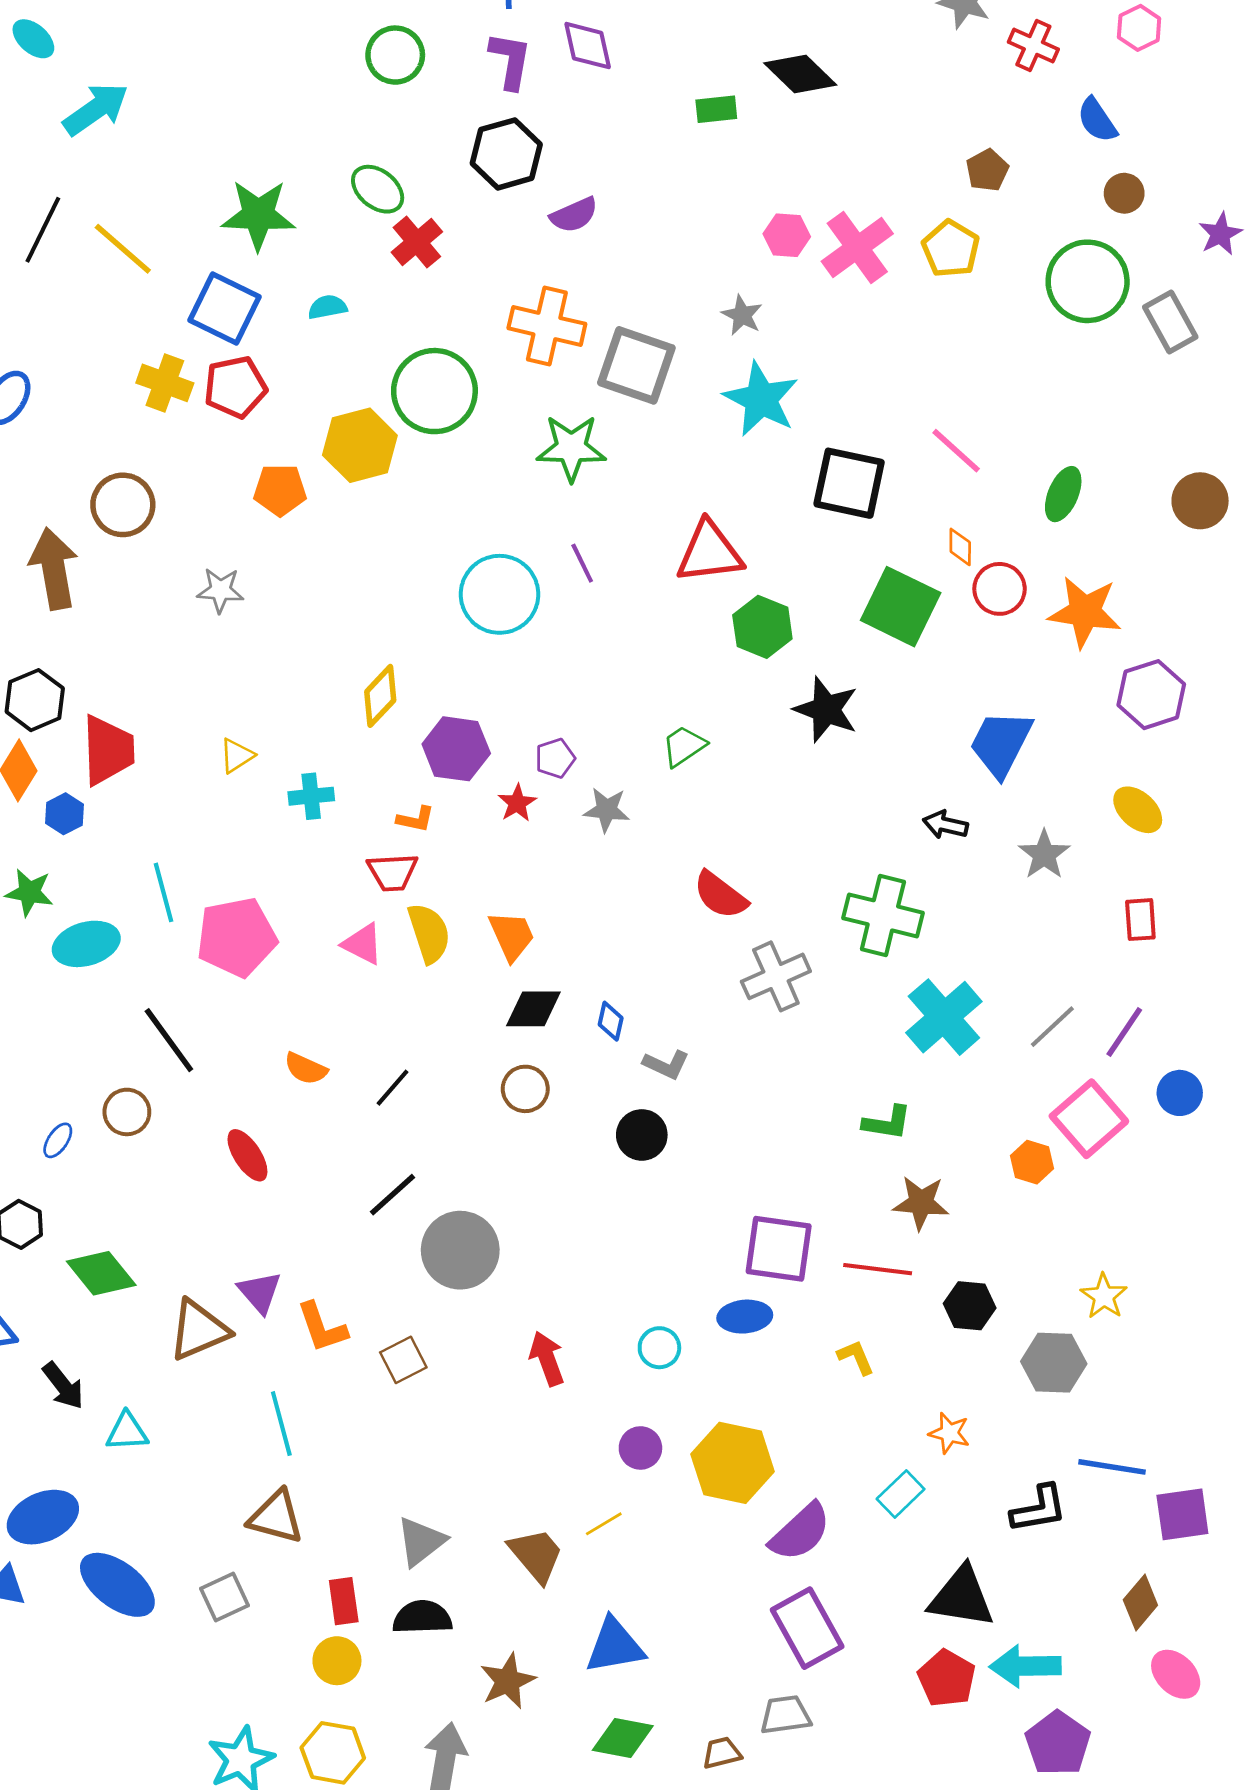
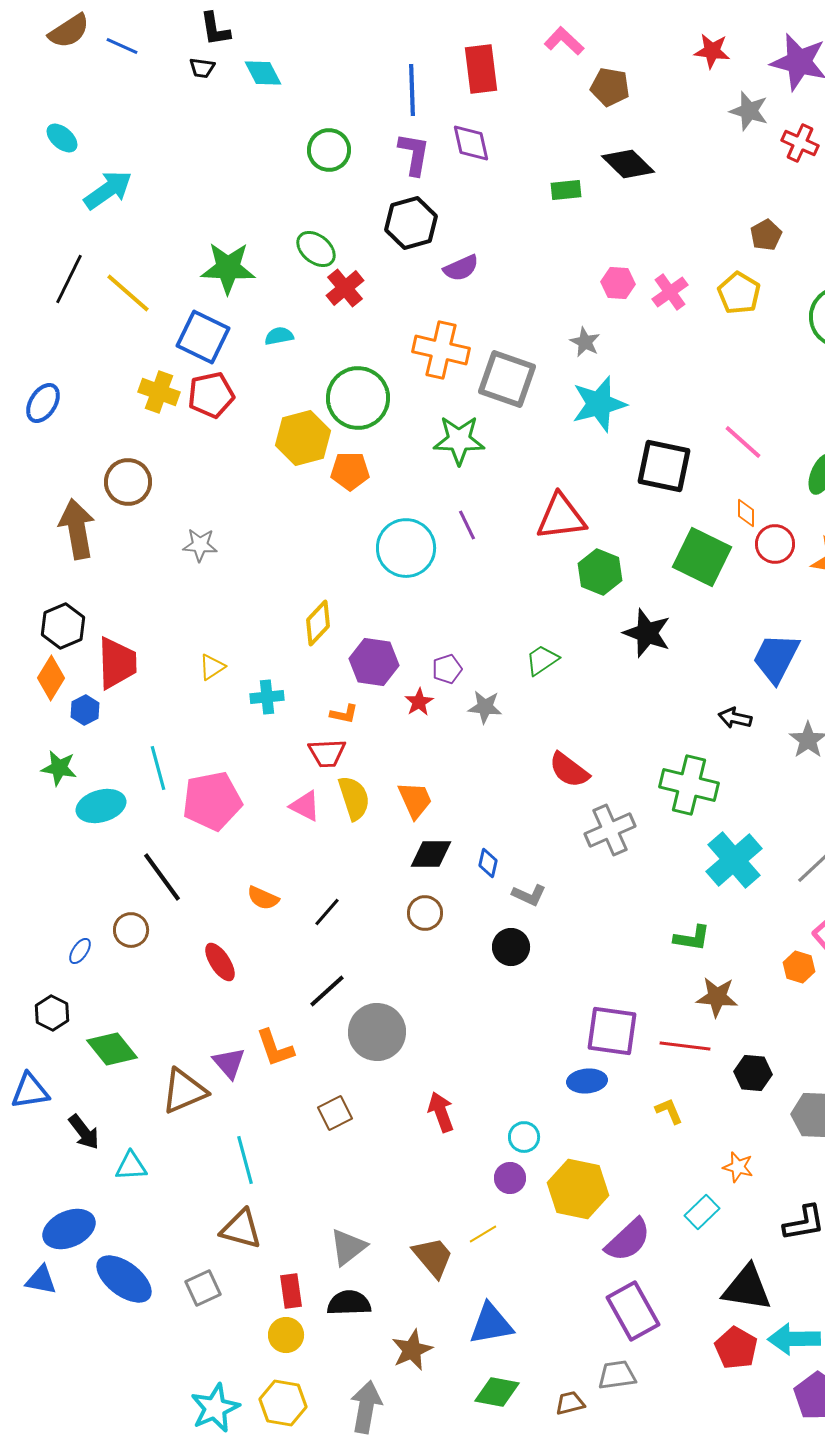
pink cross: (857, 247) -> (670, 292), size x0.7
cyan star: (761, 399) -> (599, 404), turned 30
orange pentagon: (280, 490) -> (350, 471), moved
orange L-shape: (322, 1327) -> (275, 1048), moved
cyan circle: (659, 1348) -> (524, 1137), moved

